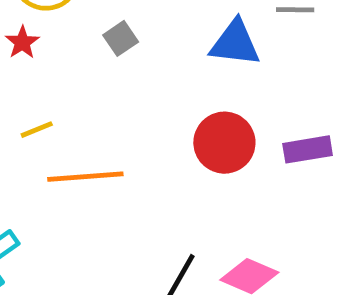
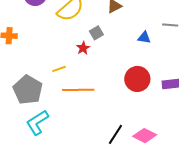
red star: (22, 42) -> (83, 48), moved
blue triangle: (235, 43) -> (144, 38), size x0.6

